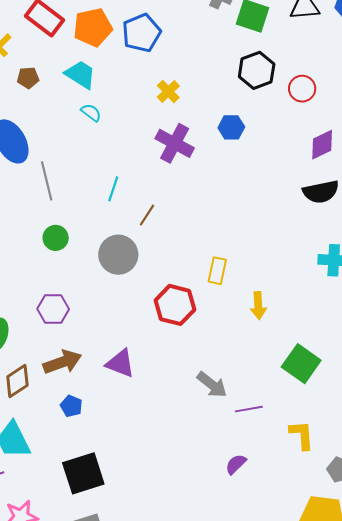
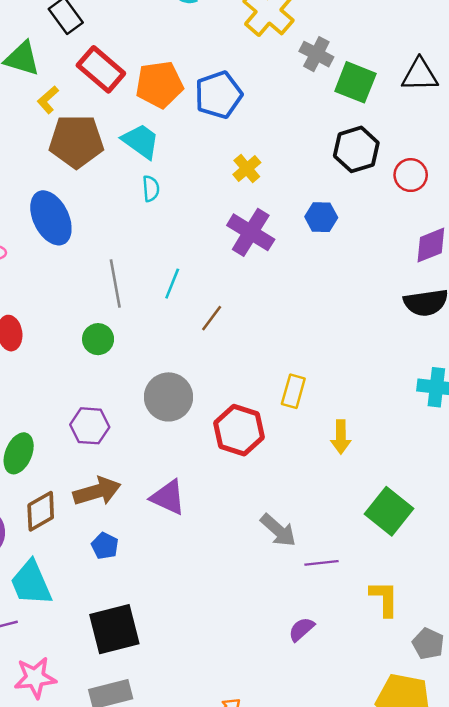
brown pentagon: (28, 78) -> (76, 141), size x2.0
cyan semicircle: (91, 113) -> (151, 189), turned 45
gray line: (47, 181) -> (115, 283), moved
gray circle: (118, 255) -> (169, 397), moved

